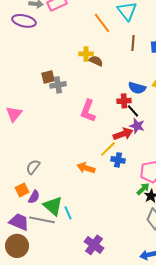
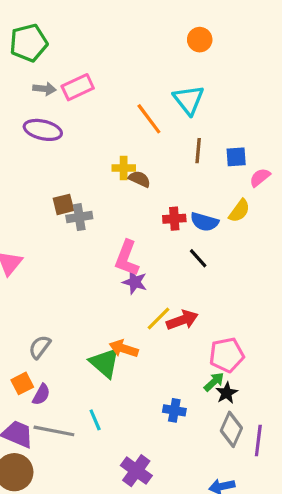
purple ellipse: (24, 21) -> (43, 130), moved
red cross: (124, 101) -> (174, 219), moved
purple star: (137, 126) -> (135, 282), moved
red arrow: (123, 134) -> (182, 320), moved
blue cross: (118, 160) -> (174, 410), moved
green triangle: (53, 206) -> (105, 363), moved

